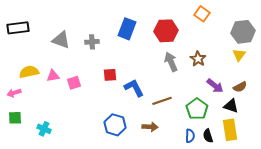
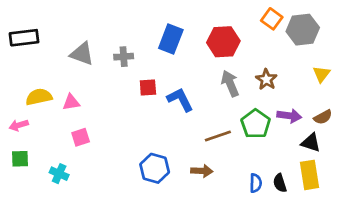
gray hexagon: (243, 32) -> (303, 30), moved
red square: (110, 75) -> (148, 87), moved
pink square: (74, 83) -> (81, 137), moved
purple arrow: (215, 86) -> (289, 116), turned -30
blue L-shape: (134, 88) -> (180, 100), moved
green pentagon: (197, 109) -> (256, 124), moved

